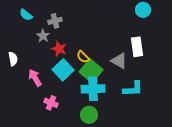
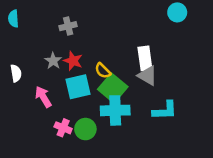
cyan semicircle: (26, 15) -> (13, 19), moved, turned 48
gray star: (43, 36) -> (53, 61), moved
white rectangle: (137, 47) -> (145, 58), moved
cyan square: (63, 70) -> (78, 87), turned 30
green circle: (89, 115) -> (85, 129), moved

